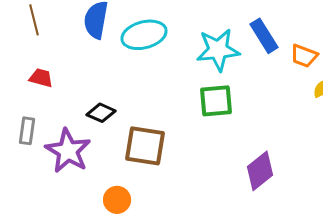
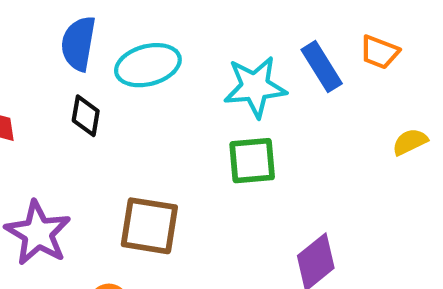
orange trapezoid: (304, 56) -> (379, 52), moved
black diamond: (101, 113) -> (86, 116), moved, turned 76

